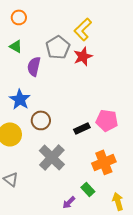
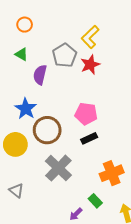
brown circle: (41, 120) -> (47, 130), size x1.4
pink pentagon: (107, 120) -> (86, 114), moved

